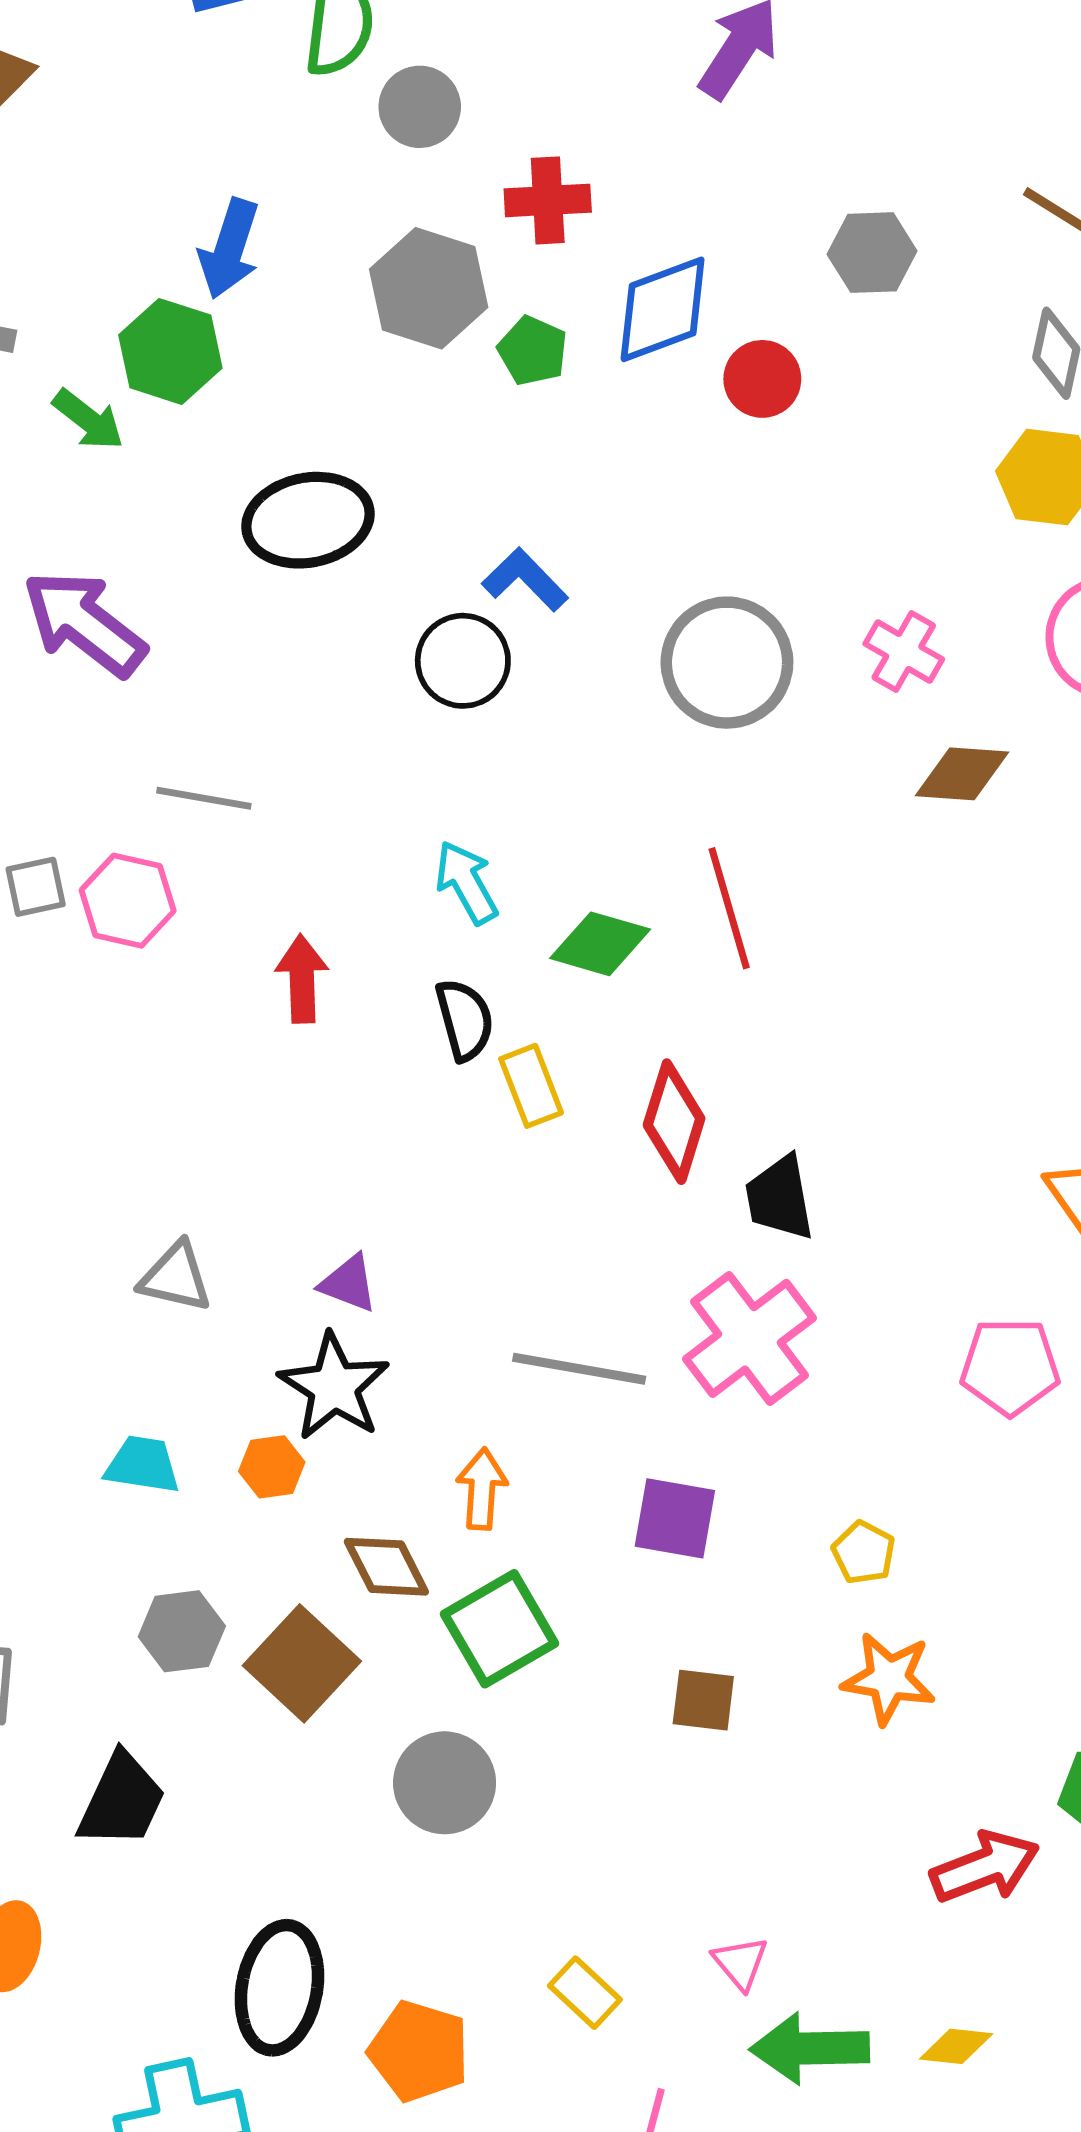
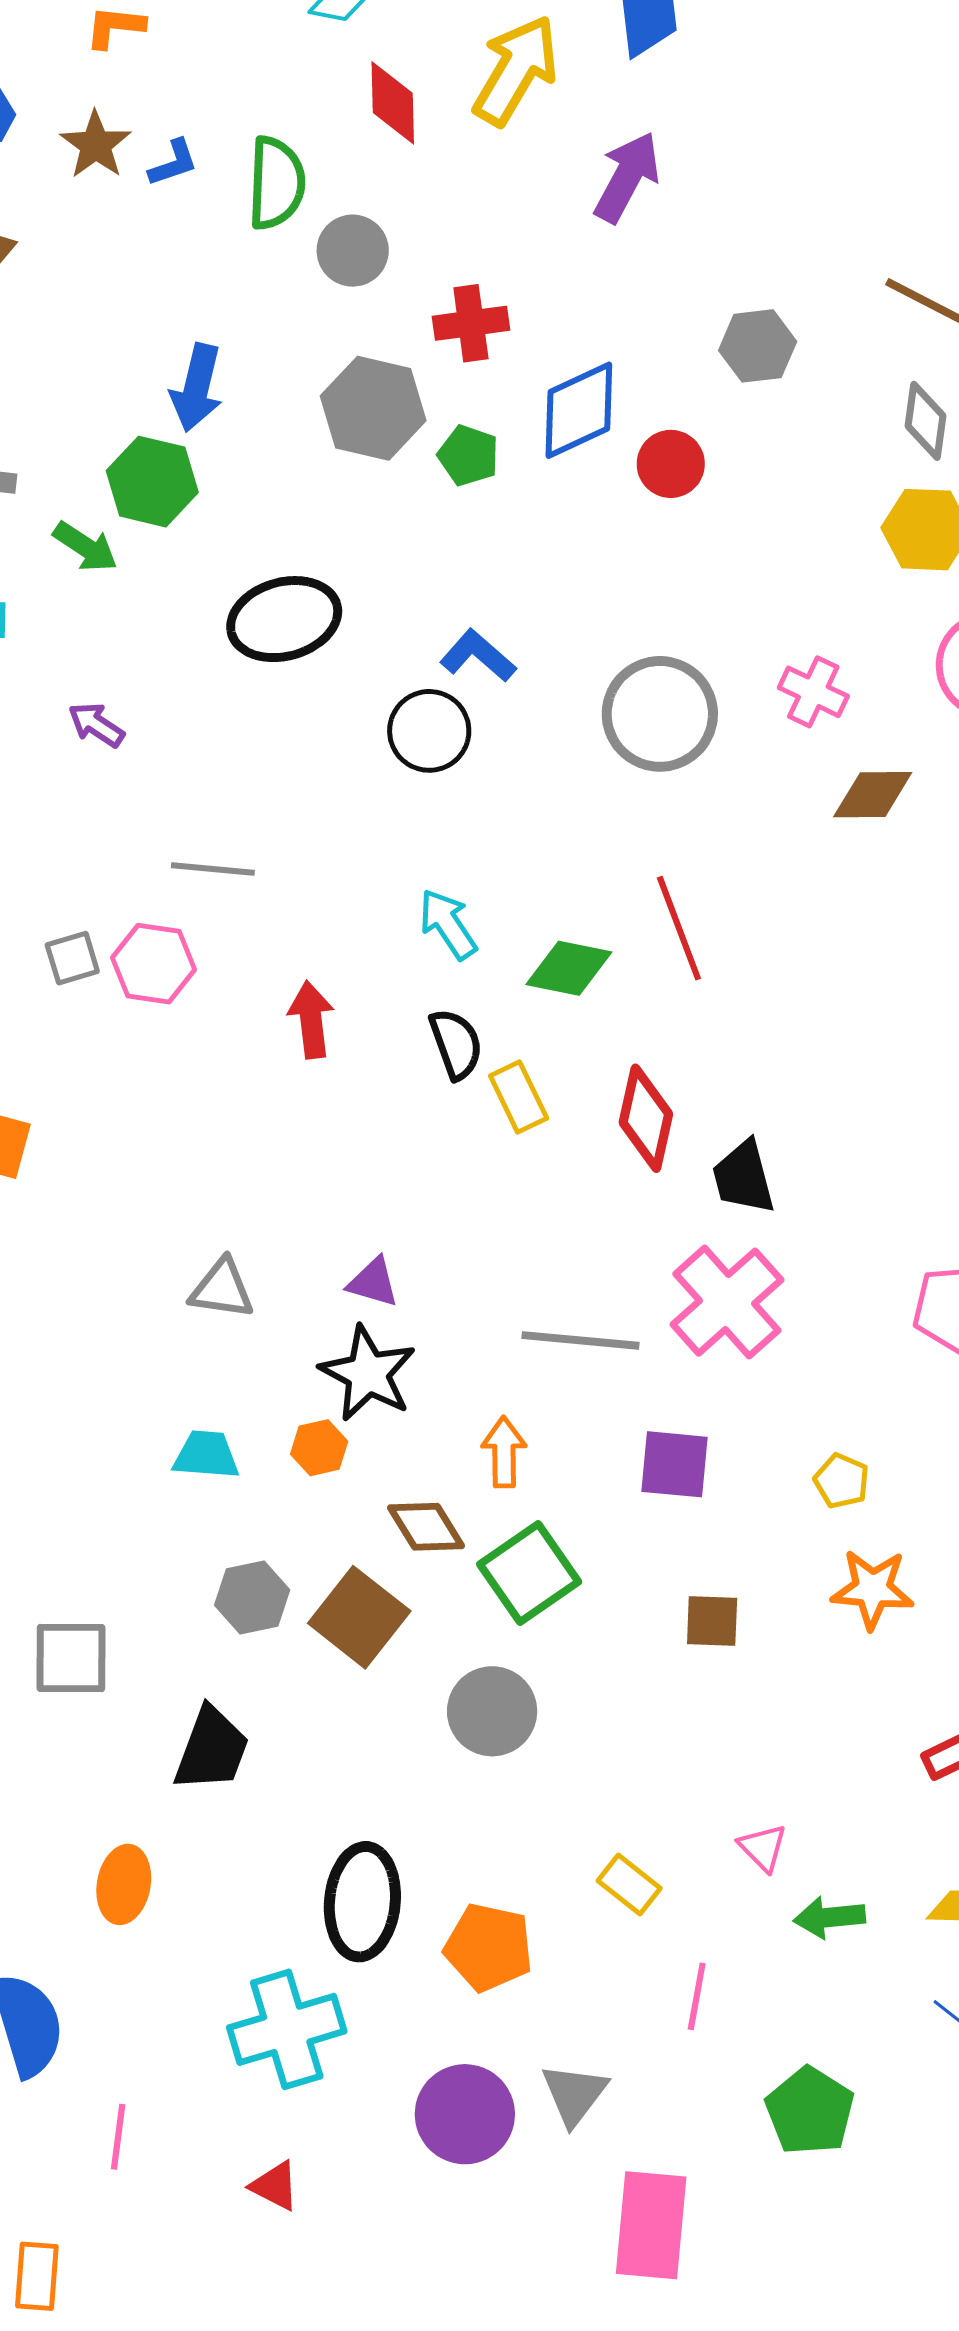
purple arrow: (84, 623) -> (96, 725), size x0.5
green arrow: (810, 2048) -> (829, 1917), size x0.7

